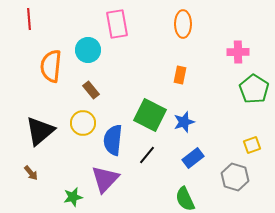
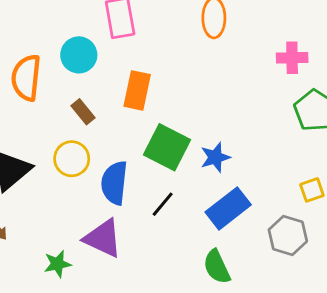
orange rectangle: (180, 75) -> (137, 90), moved, size x1.5
blue rectangle: (193, 158) -> (228, 208), size x1.4
purple triangle: (105, 179) -> (103, 238), turned -48

